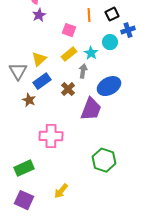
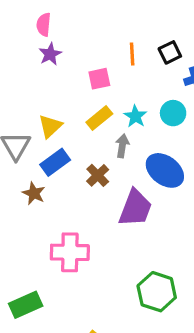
pink square: (69, 30) -> (99, 79), turned -32
cyan circle: (110, 42) -> (173, 113), moved
blue ellipse: (109, 86) -> (165, 170), turned 65

